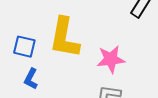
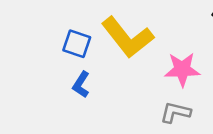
yellow L-shape: (64, 38) -> (127, 37), turned -54

